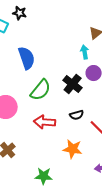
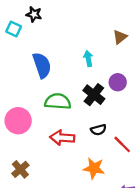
cyan arrow: (85, 52) -> (88, 58), moved
green semicircle: (41, 90) -> (58, 101), turned -125

